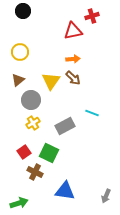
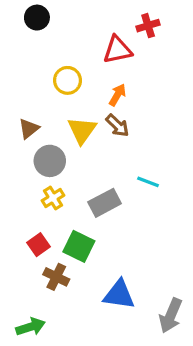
yellow circle: (20, 52) -> (68, 80), moved
orange arrow: (73, 59) -> (117, 95), turned -56
blue triangle: (65, 191) -> (119, 295), moved
gray arrow: (106, 196) -> (171, 316), size x1.5

